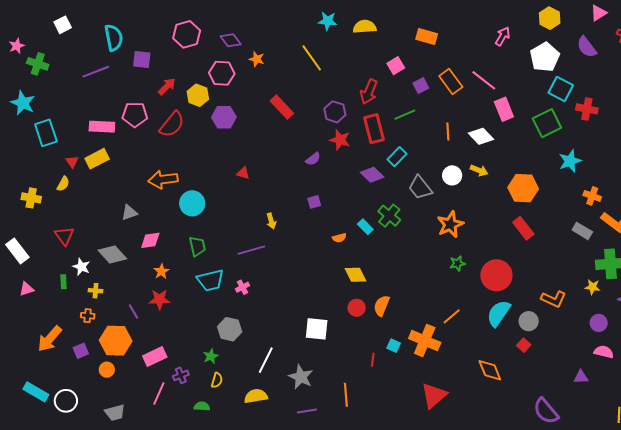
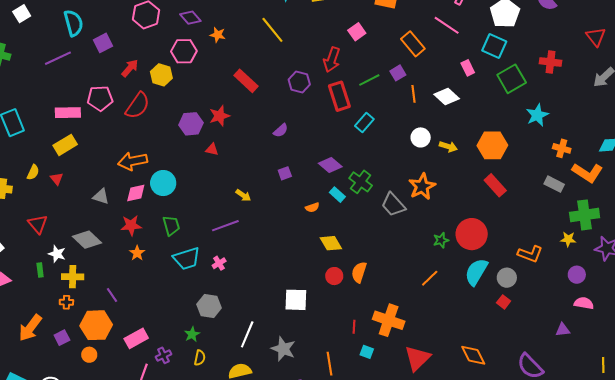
purple square: (142, 60) -> (103, 43), turned -30
pink line: (484, 80) -> (447, 25), moved
purple square: (421, 86) -> (398, 73), moved
cyan square: (561, 89) -> (494, 46), moved
pink rectangle: (504, 109) -> (468, 68), size x0.7
purple hexagon: (224, 117) -> (191, 124), moved
red star: (340, 140) -> (219, 116), moved, turned -30
red triangle: (72, 162) -> (57, 179), moved
yellow arrow: (479, 170) -> (448, 147), moved
purple diamond: (372, 175) -> (330, 165), moved
gray trapezoid: (420, 188) -> (393, 205), moved
gray triangle: (129, 213) -> (101, 196), turned 42
yellow arrow: (271, 221) -> (243, 195), turned -35
pink diamond: (150, 240) -> (136, 193), moved
green star: (457, 263) -> (441, 240), moved
yellow cross: (96, 291) -> (73, 277), size x1.5
red star: (160, 299) -> (131, 225), moved
orange cross: (425, 341) -> (389, 320), moved
cyan square: (394, 346) -> (367, 352), moved
orange diamond: (490, 370) -> (473, 355), moved

